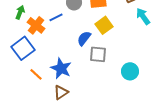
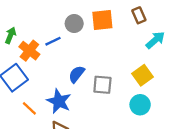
cyan arrow: (143, 16) -> (155, 40), turned 84
yellow square: (104, 25) -> (142, 75), moved
blue semicircle: (84, 38) -> (76, 74), moved

